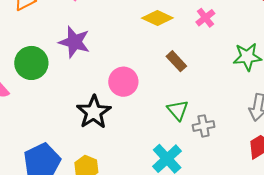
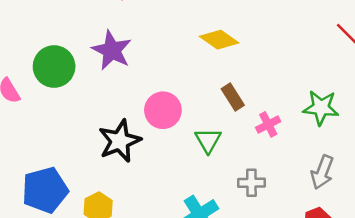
pink cross: (205, 18) -> (268, 124), moved
green triangle: (178, 110) -> (208, 140), moved

